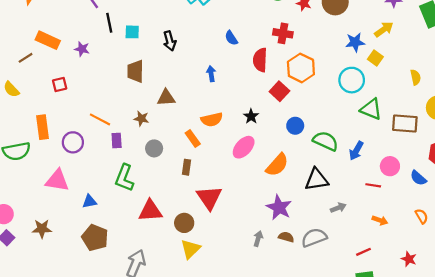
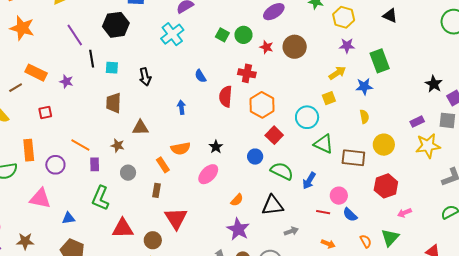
blue star: (355, 42) -> (364, 86), moved
yellow square: (375, 58) -> (329, 98), turned 32
red square: (279, 91) -> (274, 135), moved
orange semicircle: (277, 165) -> (237, 200), moved, size x0.6
blue semicircle: (418, 178) -> (350, 215), moved

